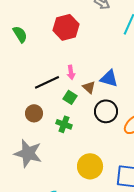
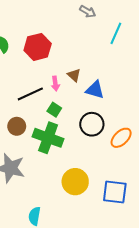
red hexagon: (66, 27) -> (38, 47), moved
brown triangle: (89, 87) -> (74, 75), moved
green cross: (64, 124) -> (48, 138), size x1.8

